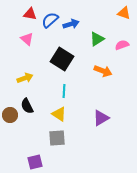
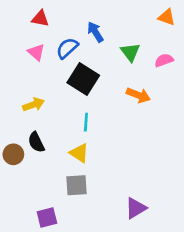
blue semicircle: (50, 20) -> (67, 48), moved
blue arrow: (71, 24) -> (95, 32), turned -105
green triangle: (97, 39) -> (130, 52), turned -35
purple triangle: (101, 118) -> (136, 208), moved

